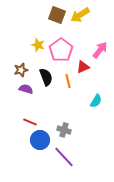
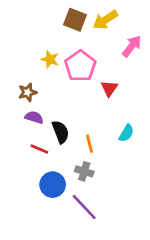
pink arrow: (100, 50) -> (132, 46), moved
red triangle: (83, 67) -> (109, 88), turned -32
black semicircle: (46, 77) -> (60, 132), moved
orange line: (68, 81) -> (90, 144), moved
red line: (30, 122) -> (39, 149), moved

